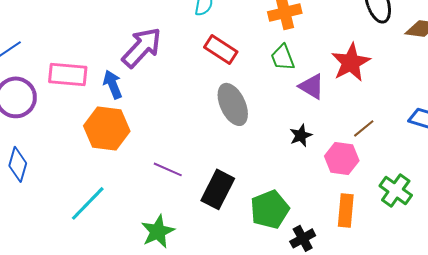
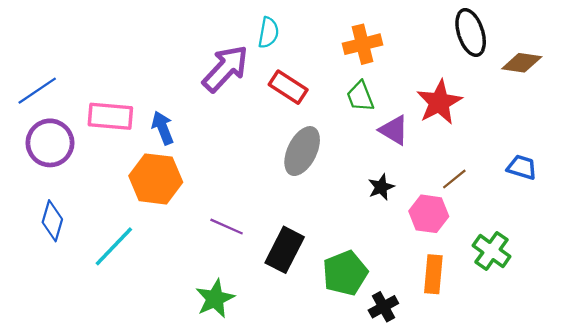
purple arrow: (142, 47) -> (225, 69), moved
gray ellipse: (233, 104) -> (302, 151), turned 51
cyan line: (88, 203) -> (114, 246), moved

